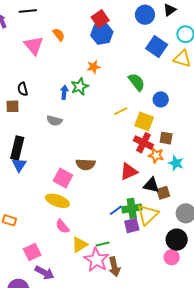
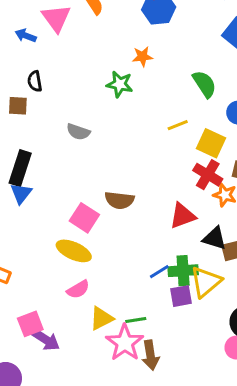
green star: (80, 87) -> (120, 84), turned 30
blue arrow: (64, 92) -> (26, 36), moved, turned -80
pink semicircle: (62, 226) -> (78, 289), turned -84
purple arrow: (45, 273) -> (46, 340), moved

